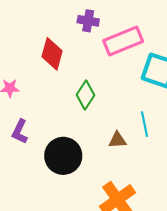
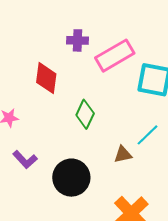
cyan line: (145, 124) -> (147, 135), turned 65
purple L-shape: (20, 132) -> (25, 160), turned -60

